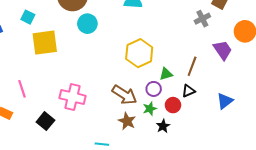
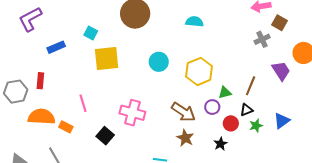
cyan circle: (87, 24) -> (159, 62), moved
green star: (150, 109) -> (256, 126), moved

